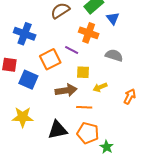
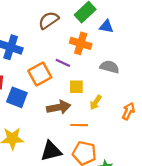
blue triangle: (113, 18) -> (106, 26), turned -40
yellow arrow: (100, 87) -> (96, 102), turned -32

